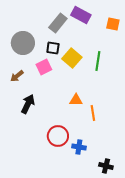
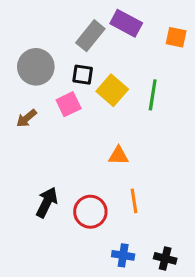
black arrow: (28, 104) -> (47, 202), moved
orange line: (93, 113) -> (134, 201), moved
blue cross: (79, 147) -> (123, 255), moved

